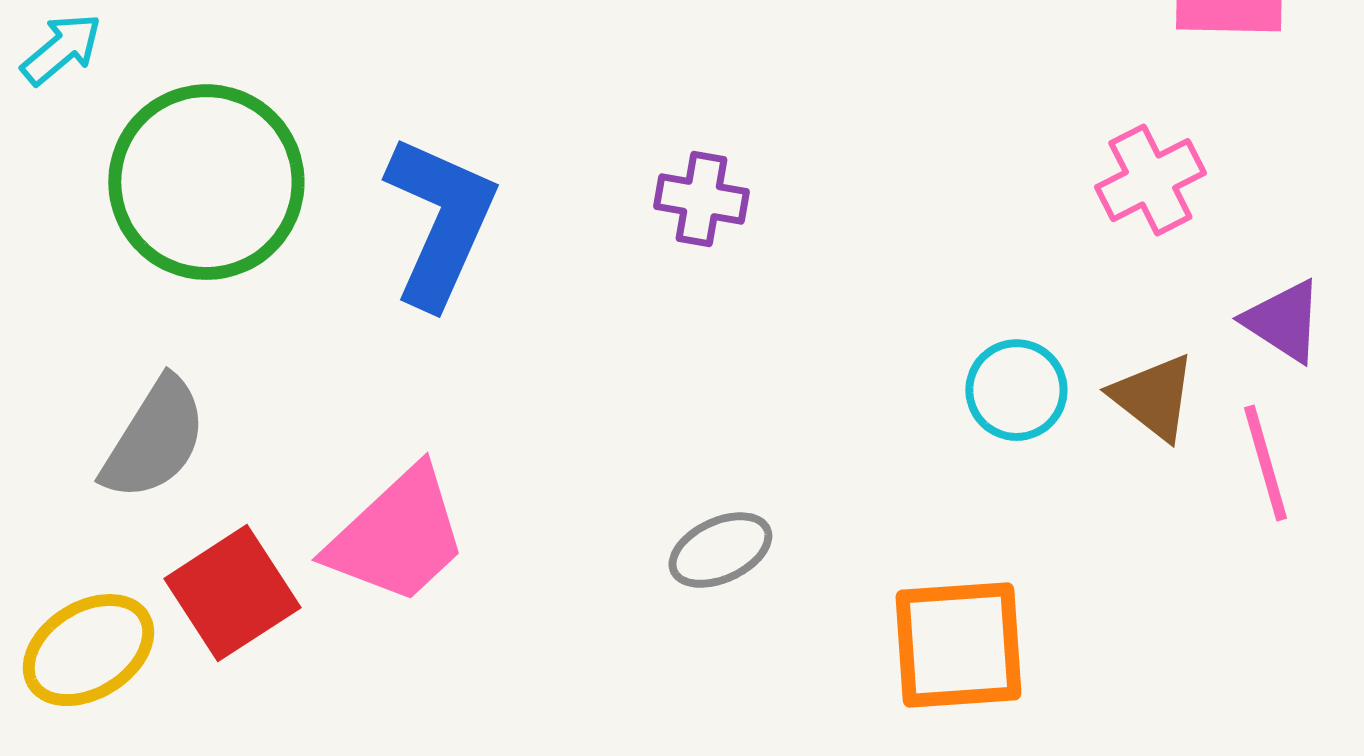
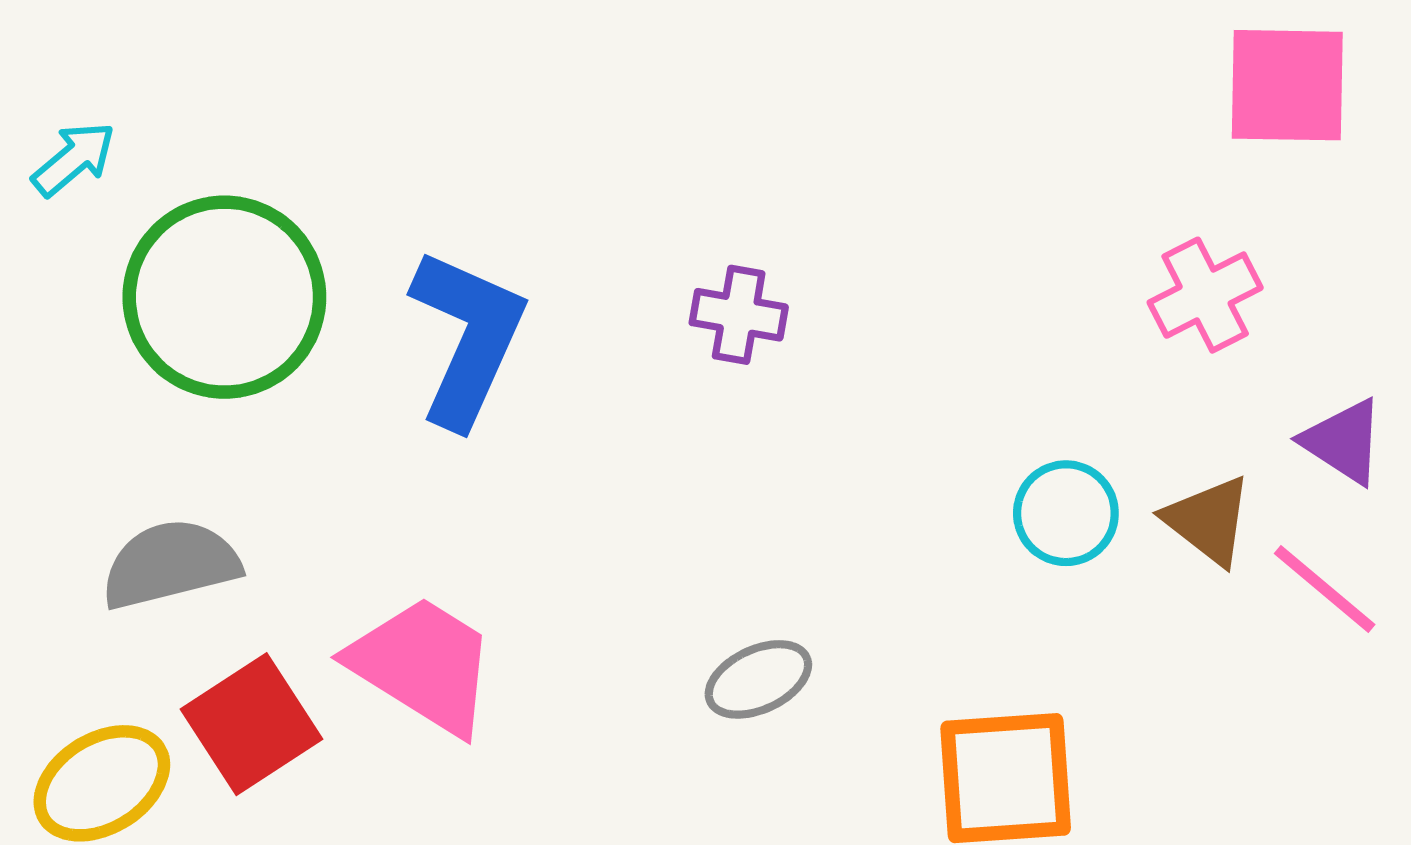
gray semicircle: (154, 439) -> (170, 564), turned -136
pink line: (1265, 463) -> (1325, 589), turned -34
pink trapezoid: (397, 536) -> (423, 665), turned -105

